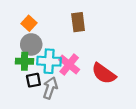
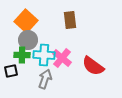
orange square: (29, 23) -> (26, 21), size x1.6
black square: (33, 80) -> (11, 71), moved

